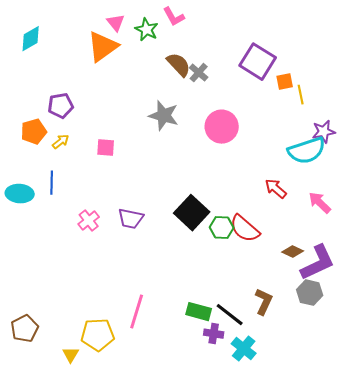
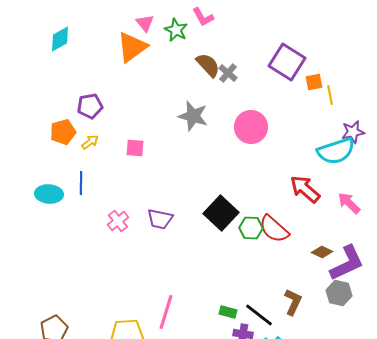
red arrow: (276, 189) -> (305, 189), size x1.4
green rectangle: (199, 312) -> (228, 312), size x0.7

